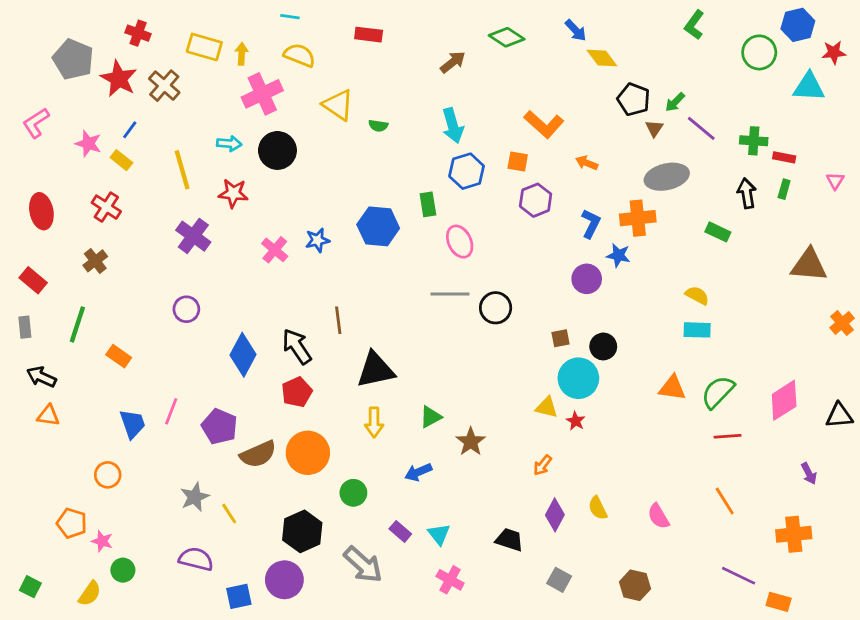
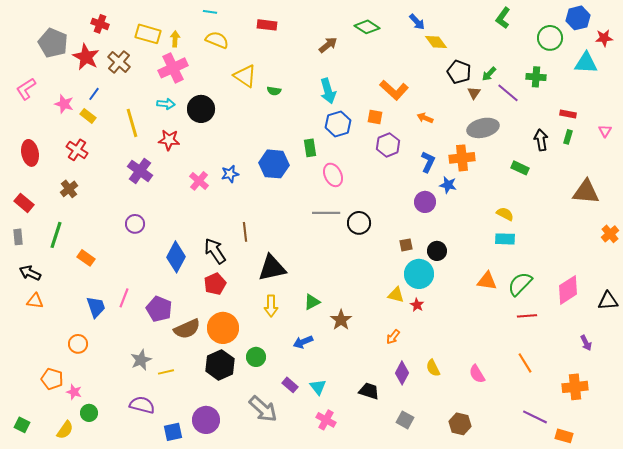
pink cross: (262, 94) -> (173, 68), moved
green cross: (754, 141) -> (536, 77), moved
yellow line: (229, 514) -> (166, 372), turned -70
black hexagon: (302, 531) -> (220, 365), moved

